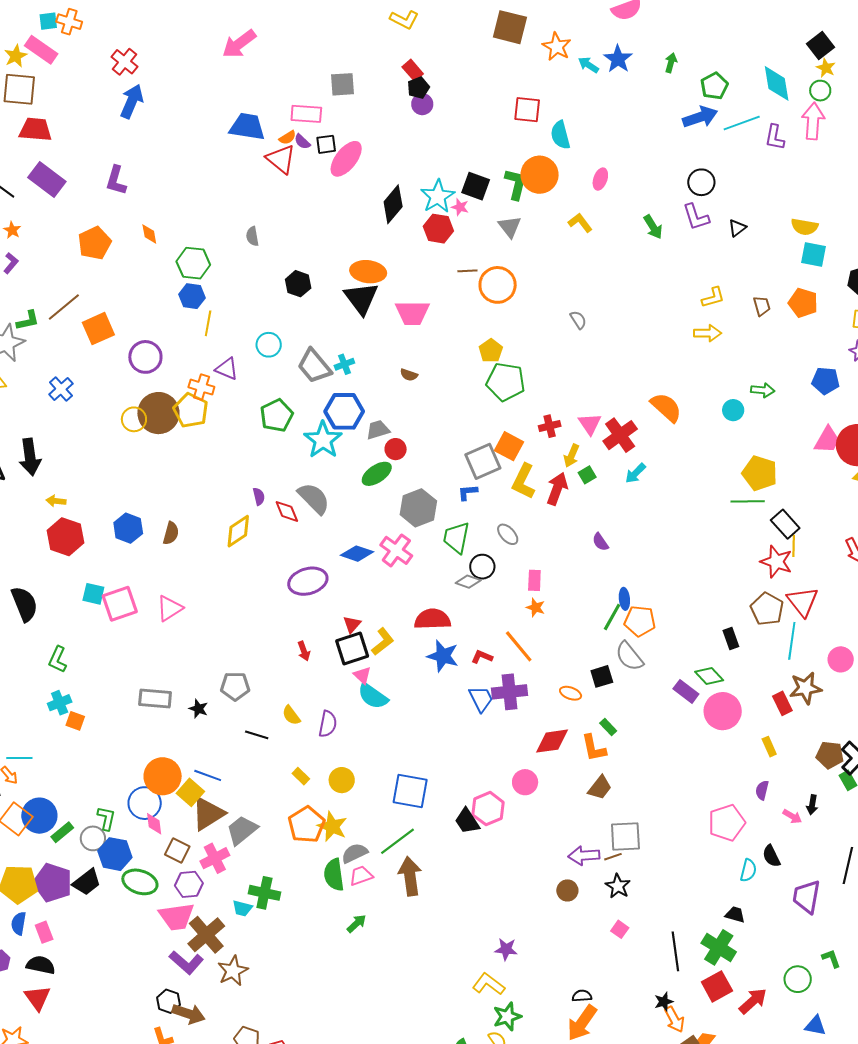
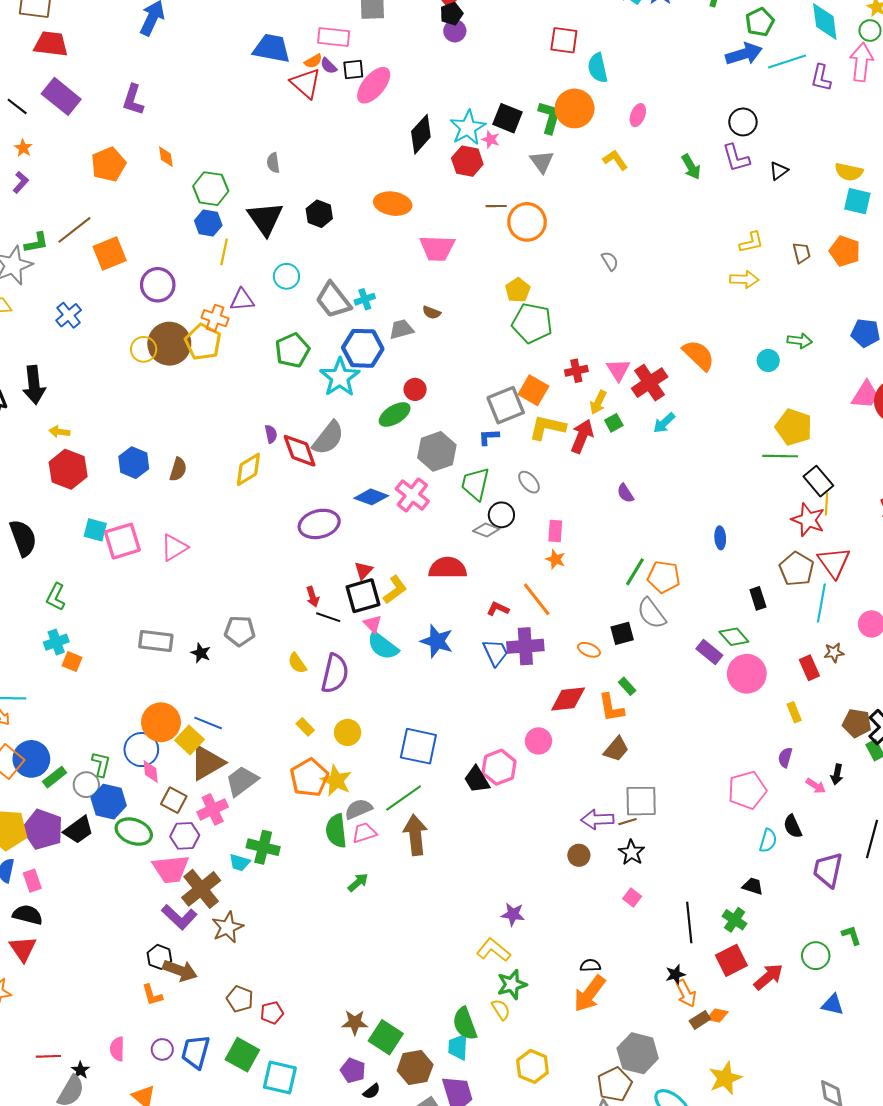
black triangle: (361, 298) -> (265, 219), moved
purple triangle: (227, 369) -> (242, 300), turned -30
gray trapezoid: (378, 430) -> (401, 329), moved
yellow L-shape: (524, 481) -> (547, 427), turned 75
gray semicircle: (314, 498) -> (328, 438), turned 81
red diamond: (287, 511) -> (300, 451), size x1.4
blue ellipse: (624, 599) -> (720, 538), moved
blue star: (443, 656) -> (437, 641), moved
brown star: (805, 688) -> (834, 653), size x0.6
purple semicircle: (328, 724) -> (335, 673), size x1.4
black line: (257, 735) -> (328, 617), moved
green cross: (719, 947) -> (735, 920), size x0.7

